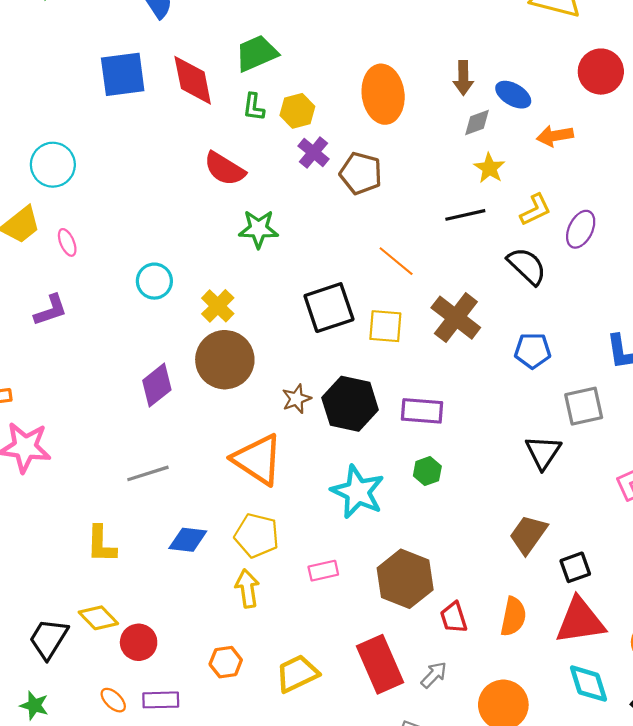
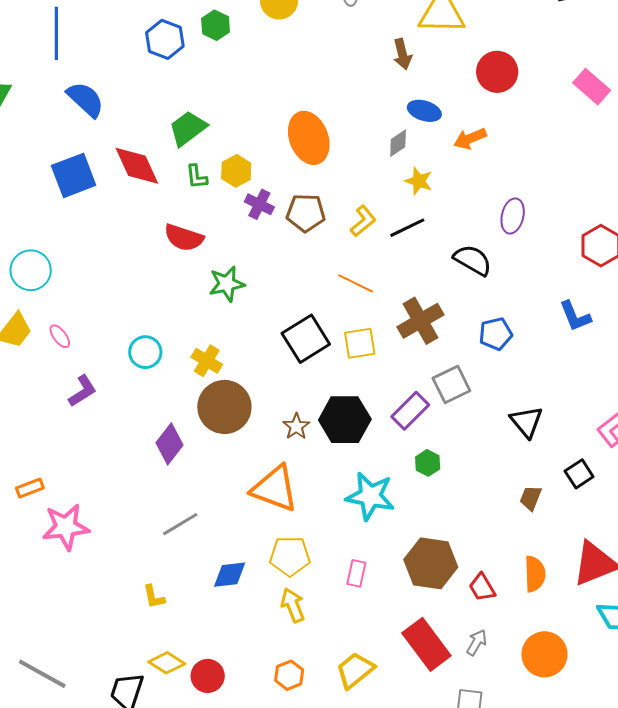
brown arrow: (463, 78) -> (402, 54), moved
yellow L-shape: (535, 210) -> (363, 221), moved
purple L-shape: (51, 310) -> (83, 391), moved
brown cross: (456, 318) -> (421, 321), turned 36
gray square: (584, 406) -> (451, 385), moved
purple rectangle: (422, 411) -> (410, 411), turned -36
brown trapezoid: (528, 534) -> (531, 498), size x0.7
yellow L-shape: (101, 544) -> (154, 597), size x0.7
black square: (575, 567) -> (579, 474), moved
pink rectangle: (323, 571) -> (356, 573), turned -52

